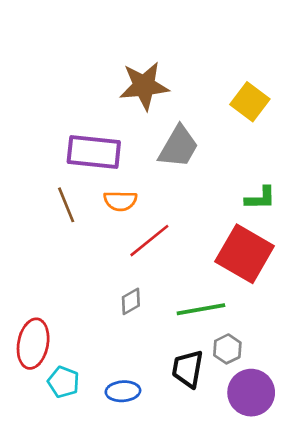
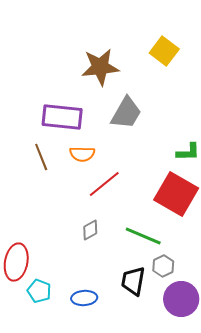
yellow square: (250, 102) -> (164, 51), moved
green line: (201, 309) -> (143, 236), turned 33

